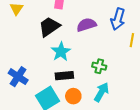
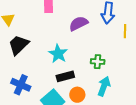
black trapezoid: (49, 27) -> (19, 45), moved

